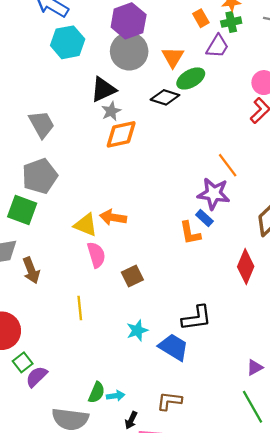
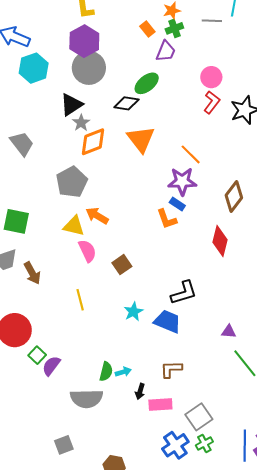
orange triangle: (173, 57) -> (141, 139), moved, size x1.4
gray pentagon: (40, 176) -> (72, 182), moved
orange arrow: (113, 217) -> (97, 216), turned 30
purple triangle: (255, 367) -> (229, 332), moved, turned 42

